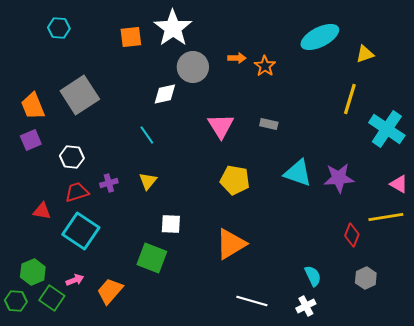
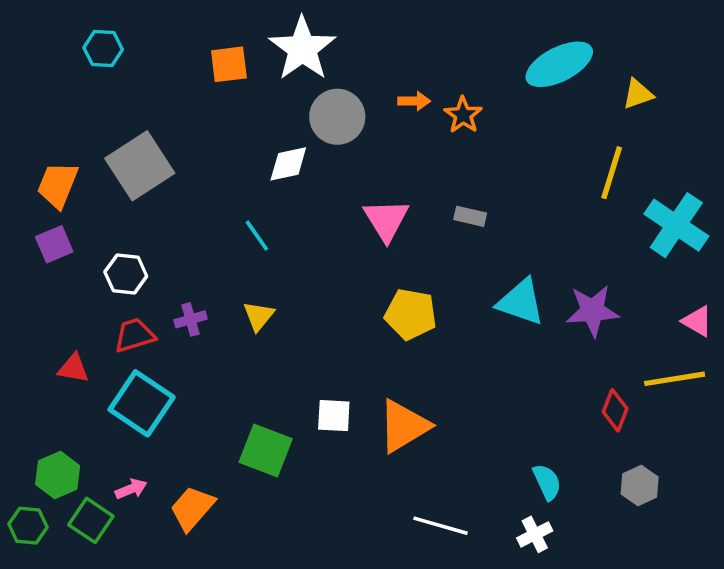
orange trapezoid: (33, 106) -> (58, 185), turned 44
white square: (171, 224) -> (334, 416), moved

